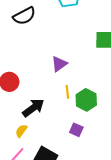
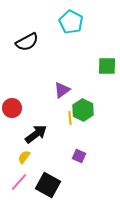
green hexagon: (86, 100) -> (83, 110), moved

